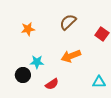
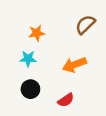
orange arrow: (71, 56) -> (74, 65), moved
cyan star: (37, 62) -> (28, 59), moved

